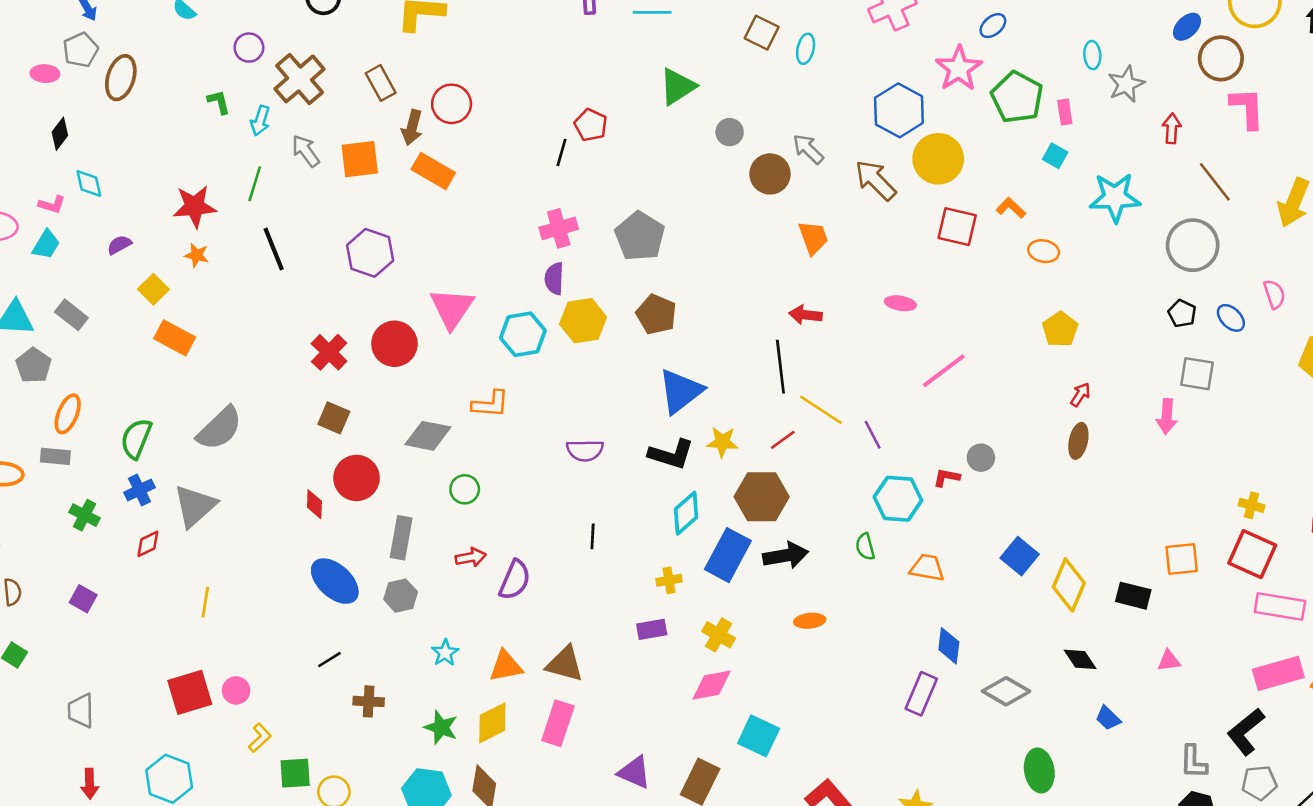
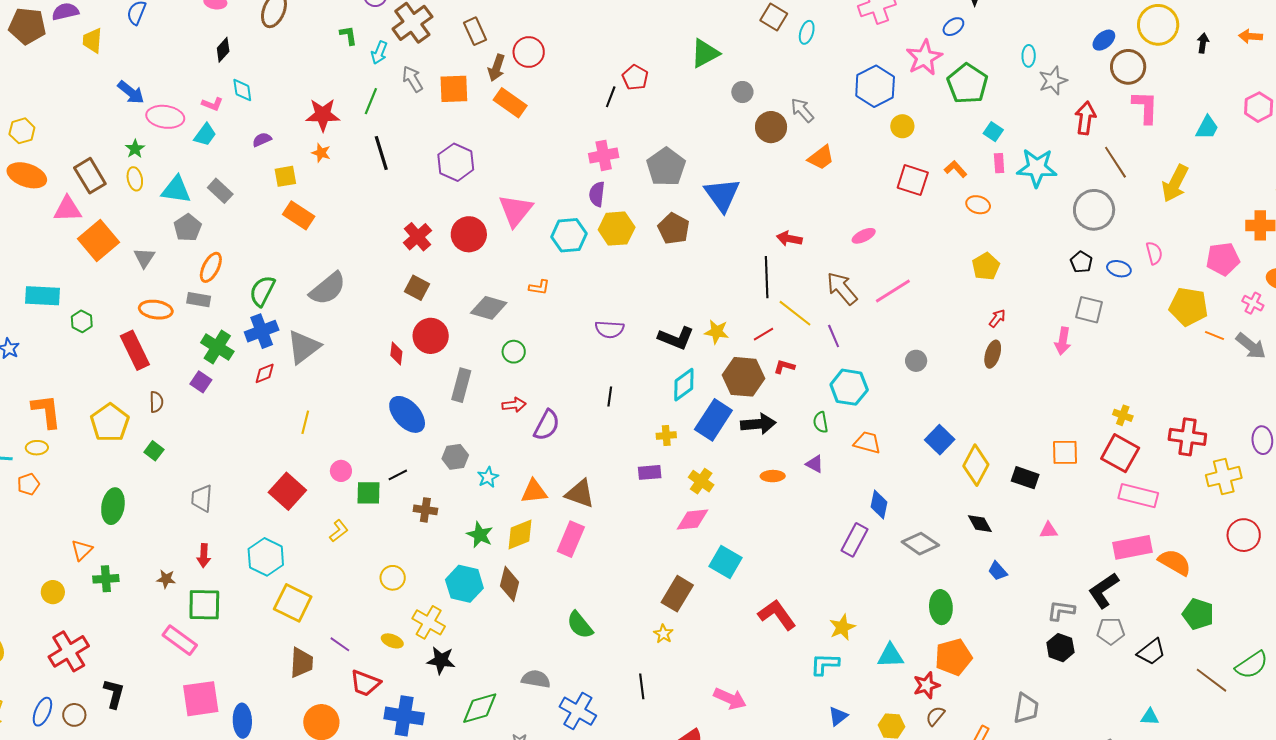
pink rectangle: (1065, 112) -> (999, 163), moved
red arrow: (1172, 129) -> (1085, 118), size x1.4
yellow circle: (938, 159) -> (902, 126), size x0.6
brown arrow: (876, 180) -> (842, 288), moved
orange trapezoid: (813, 238) -> (821, 158), moved, turned 68
yellow square: (153, 289) -> (285, 176), turned 30
pink ellipse: (900, 303) -> (864, 236), turned -40
blue ellipse: (1231, 318) -> (1119, 269), turned -35
blue triangle: (681, 391) -> (722, 195), moved, turned -33
orange L-shape: (490, 404) -> (539, 287), size x0.7
red L-shape: (947, 477) -> (784, 367), moved
blue cross: (139, 490) -> (262, 331), size x1.4
green cross: (85, 515) -> (217, 347), size x1.4
gray hexagon: (401, 596) -> (455, 457), moved
purple square: (83, 599) -> (201, 382), moved
pink circle: (236, 690) -> (341, 471), moved
red square: (190, 692) -> (287, 491), turned -36
gray L-shape: (1193, 762) -> (1061, 610), turned 92
purple triangle: (634, 772) -> (815, 464), moved, size x0.7
green square: (295, 773) -> (369, 493), moved

